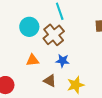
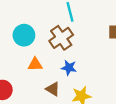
cyan circle: (29, 27) -> (24, 35), moved

